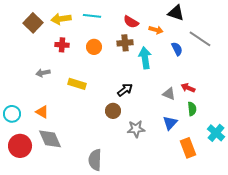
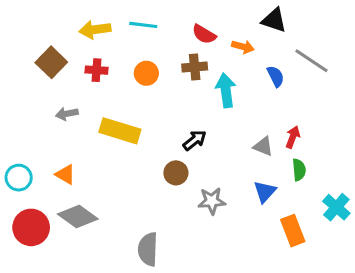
brown square: (33, 23) -> (51, 62), moved
yellow rectangle: (77, 84) -> (120, 131), size x1.4
red arrow: (188, 88) -> (293, 137), turned 88
gray diamond: (50, 139) -> (78, 217), turned -30

